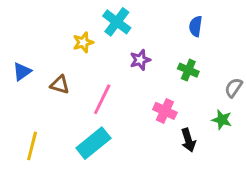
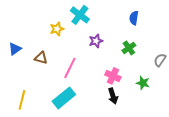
green cross: (188, 70) -> (129, 48), turned 32
green star: (222, 120) -> (143, 83), moved
black arrow: (188, 140) -> (113, 96), moved

